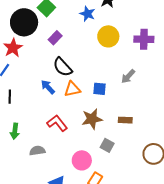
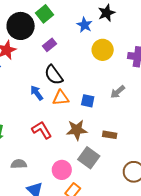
gray square: (107, 145) -> (89, 158), size x1.5
gray semicircle: (37, 151) -> (19, 164), moved

